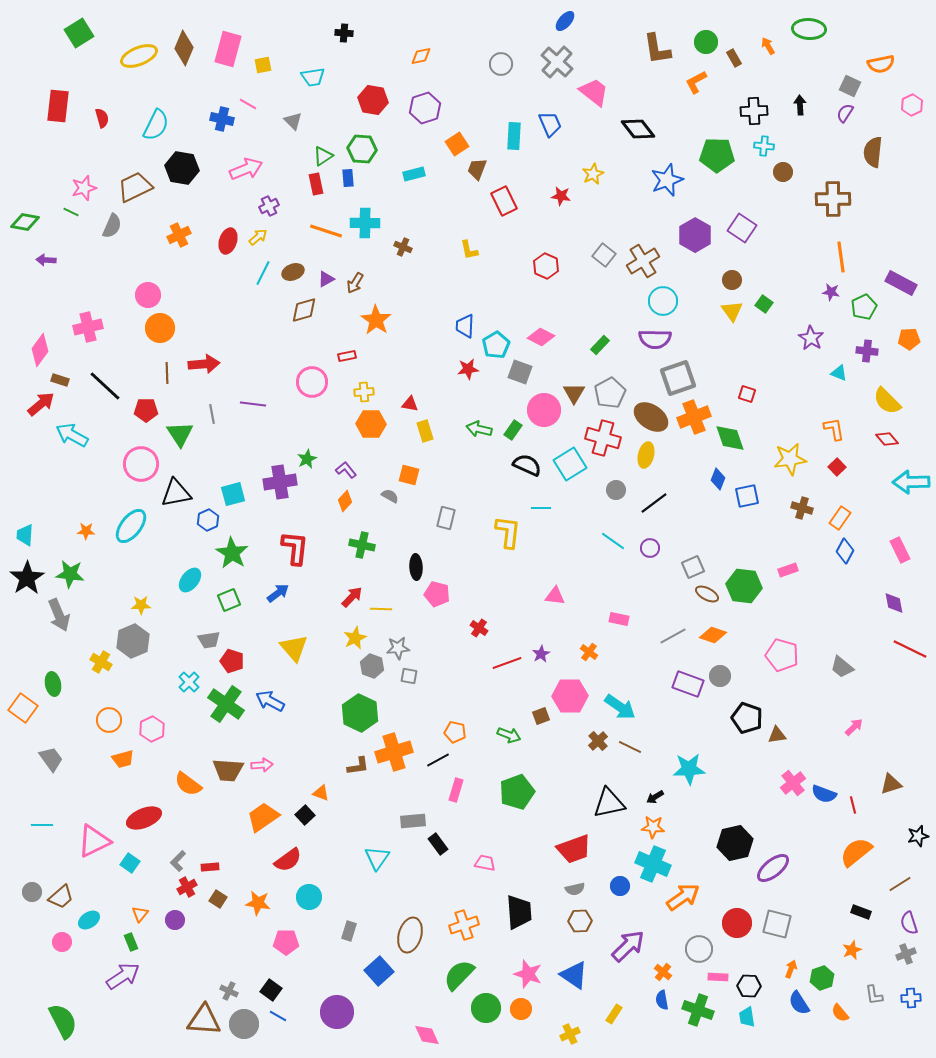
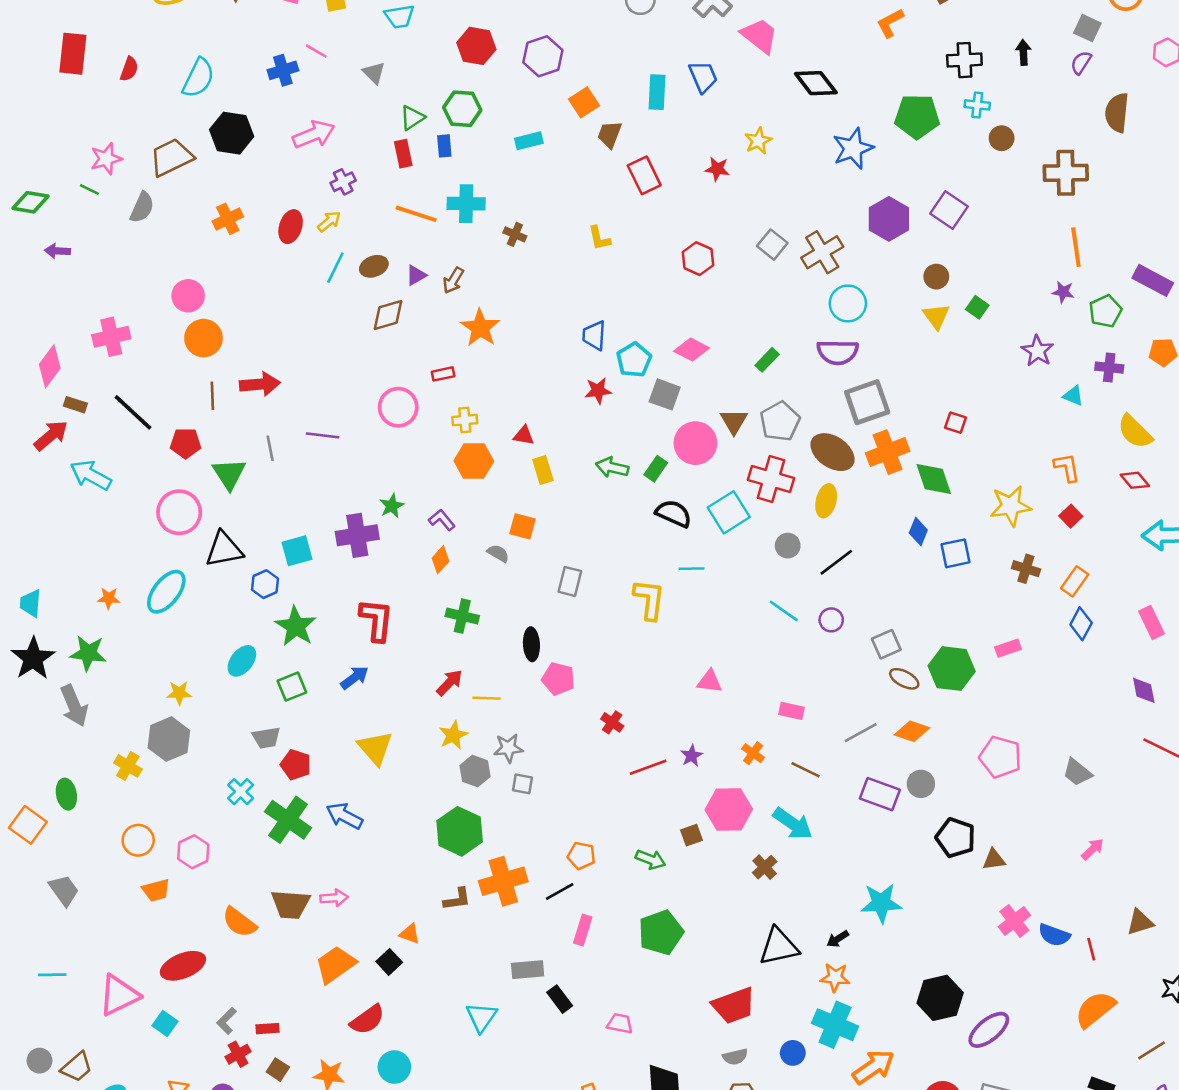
red semicircle: (102, 118) -> (129, 69), turned 36
blue cross: (222, 119) -> (283, 70), turned -30
brown line: (630, 747) -> (806, 770), moved

